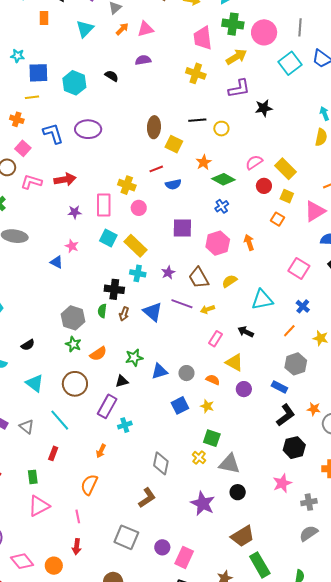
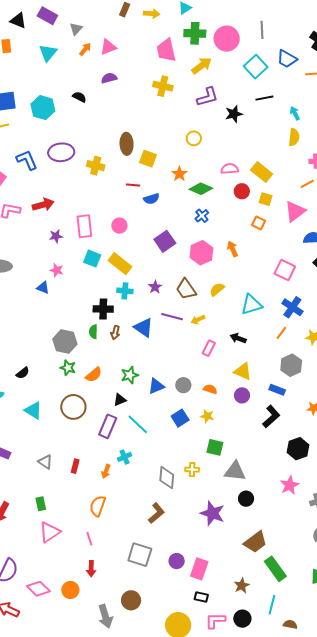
black line: (197, 120) -> (264, 98), moved
pink semicircle: (254, 162) -> (230, 169), turned 36
red line: (156, 169) -> (133, 185), turned 32
yellow cross: (127, 185) -> (96, 166), moved
purple square: (182, 228) -> (165, 241), turned -30
blue cross: (303, 306) -> (292, 307), size x1.5
yellow triangle: (234, 363) -> (243, 371), moved
black L-shape: (286, 415) -> (271, 417), moved
cyan line: (60, 420) -> (138, 424), moved
cyan cross: (125, 425) -> (125, 457), moved
gray triangle: (27, 427) -> (45, 462), moved
red rectangle: (53, 453) -> (75, 466), moved
yellow cross: (199, 458) -> (192, 470), moved, turned -32

